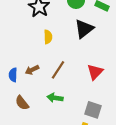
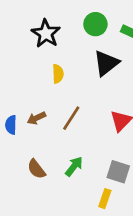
green arrow: (55, 98) -> (74, 166), moved, turned 119
brown semicircle: (22, 103) -> (36, 169), moved

